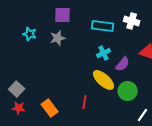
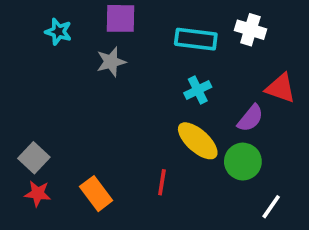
cyan star: (30, 34) -> (58, 32), moved
purple semicircle: (123, 64) -> (250, 118), moved

